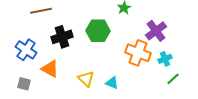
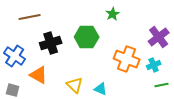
purple cross: (156, 31) -> (159, 37), moved
green line: (173, 79) -> (162, 85), turned 32

